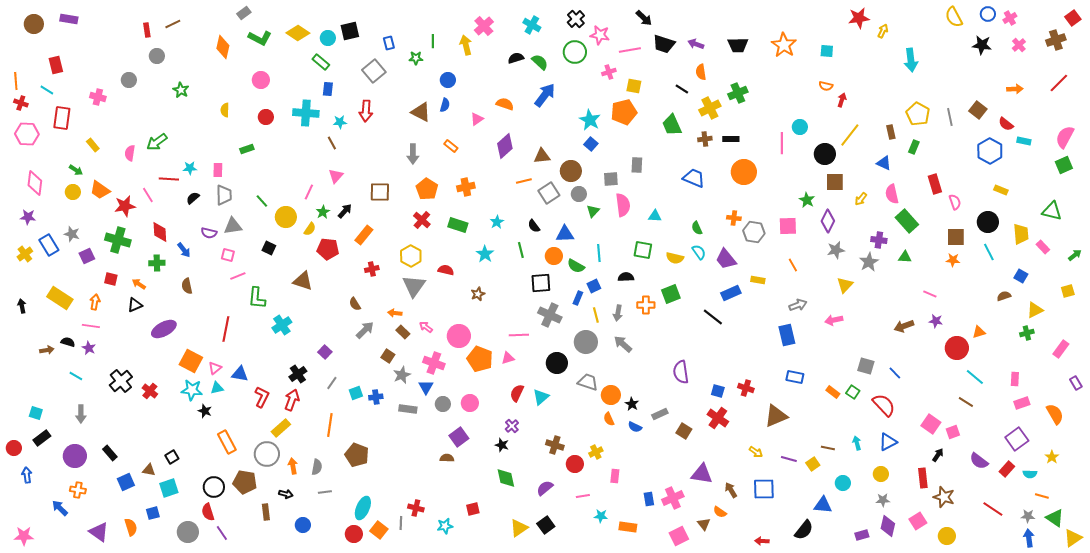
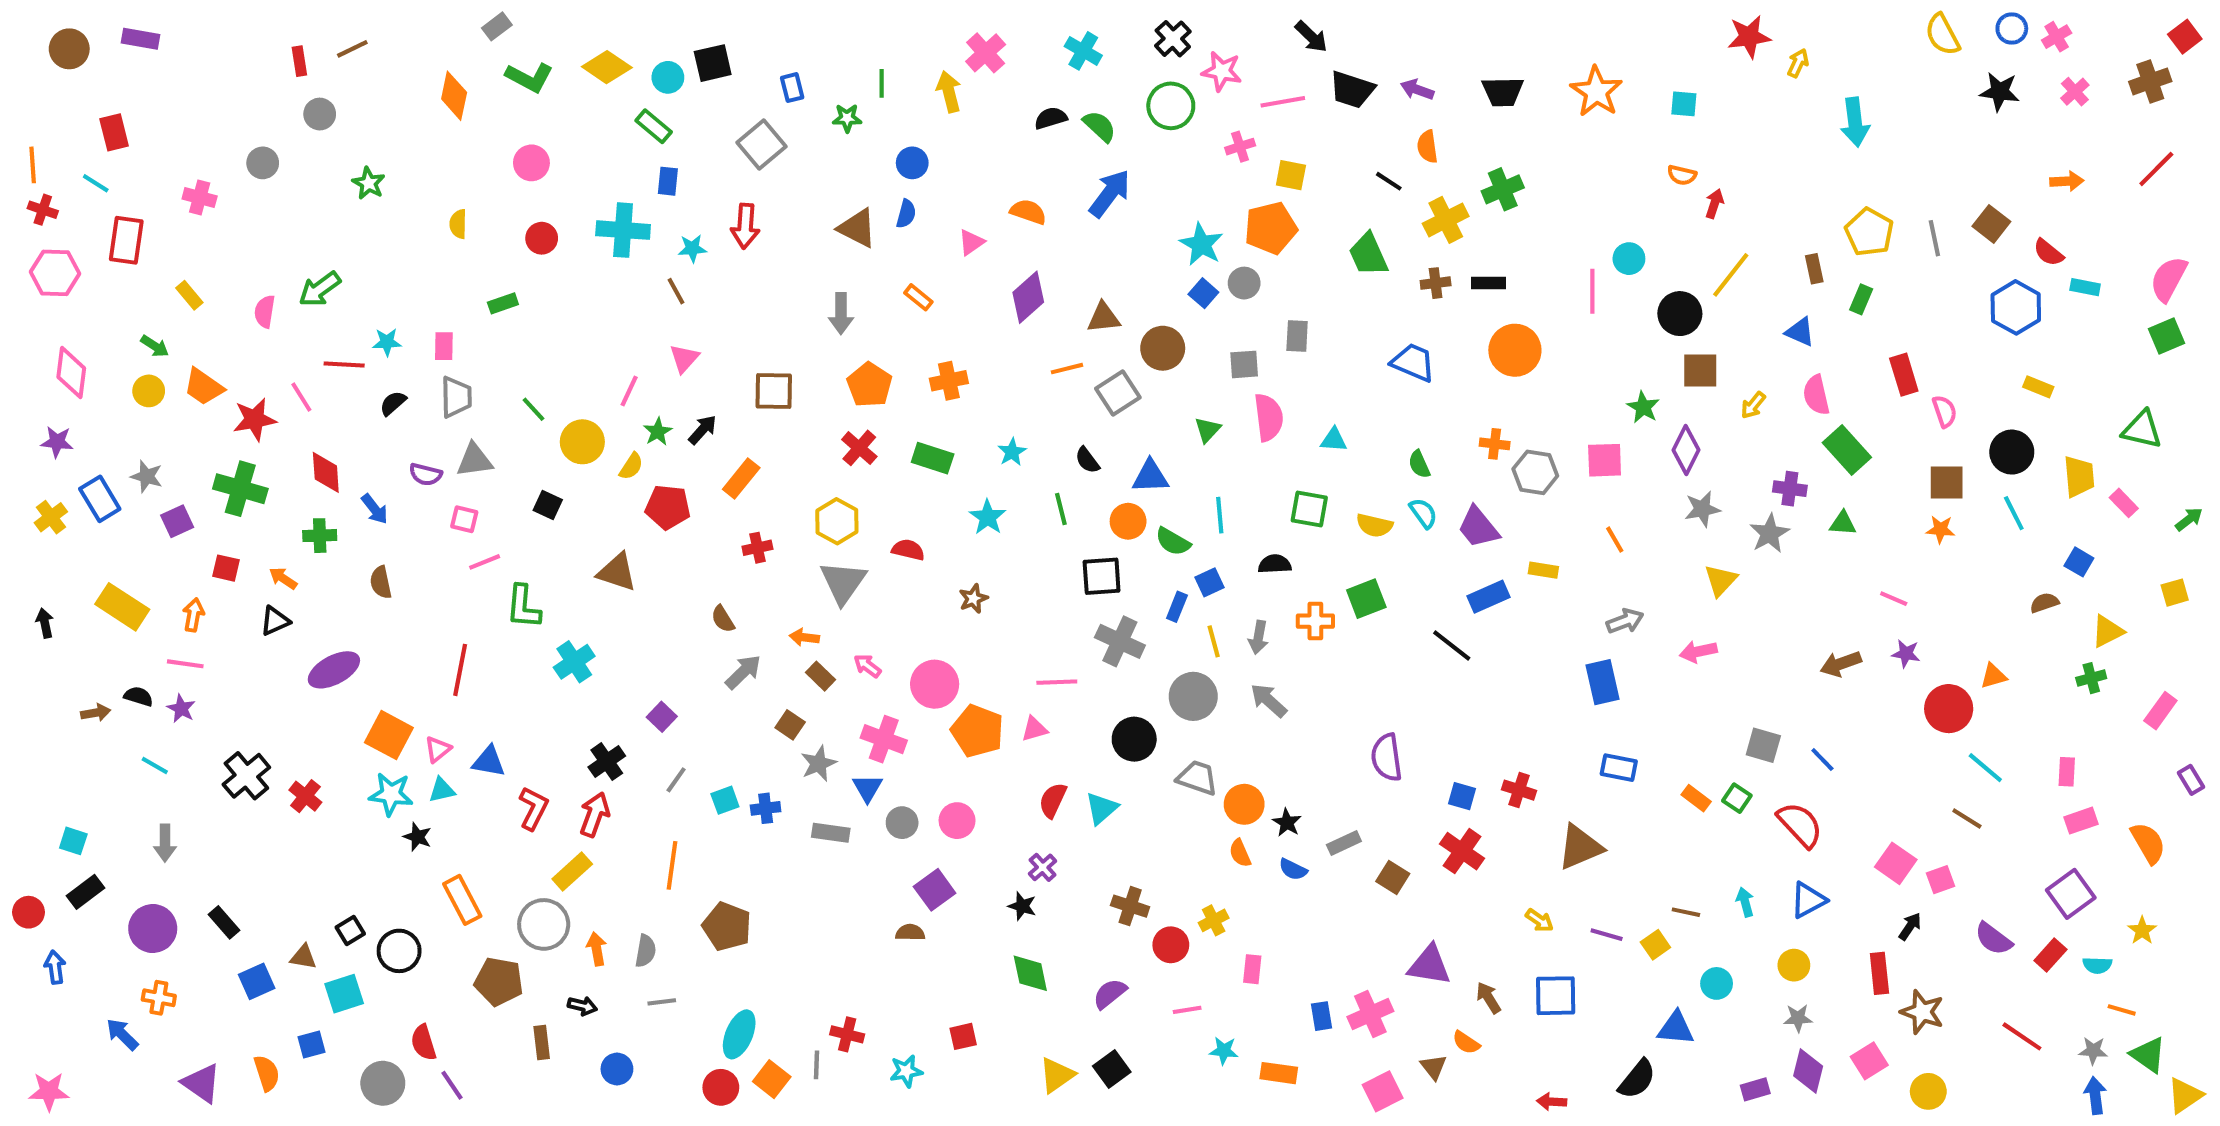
gray circle: (579, 194) -> (1244, 283), moved
black circle: (214, 487) -> (399, 951), moved

